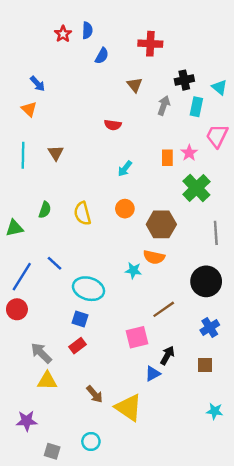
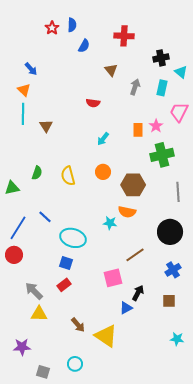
black cross: (184, 80) -> (161, 58), moved
cyan line: (23, 155) -> (23, 114), moved
green cross: (196, 188) -> (162, 155), turned 30

